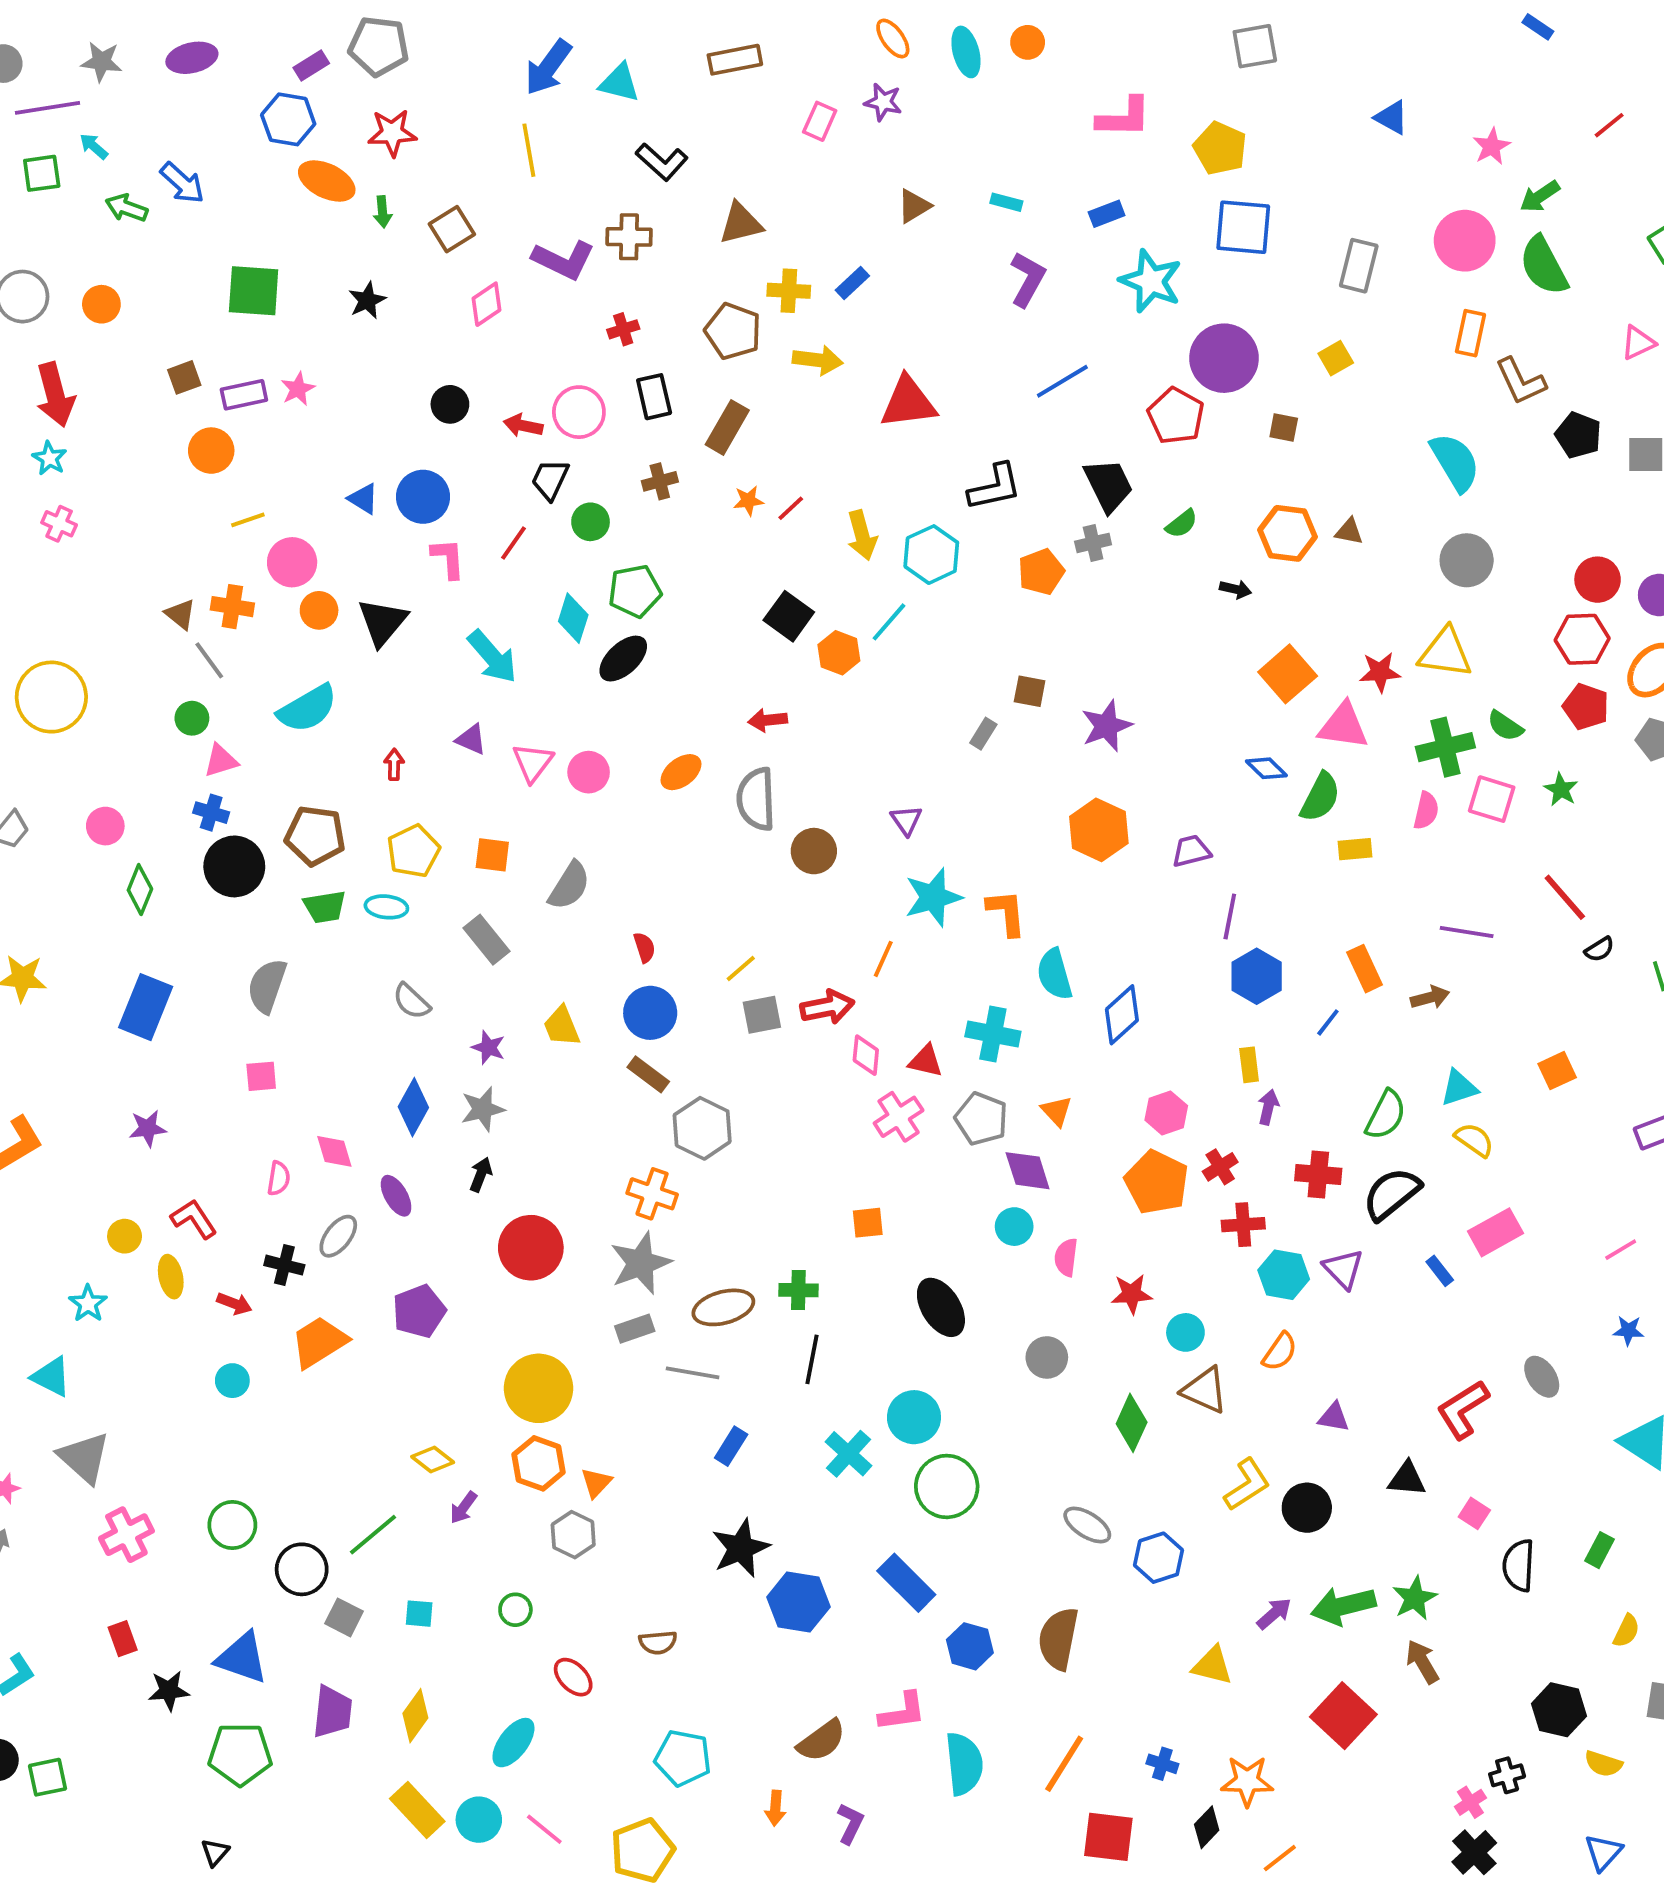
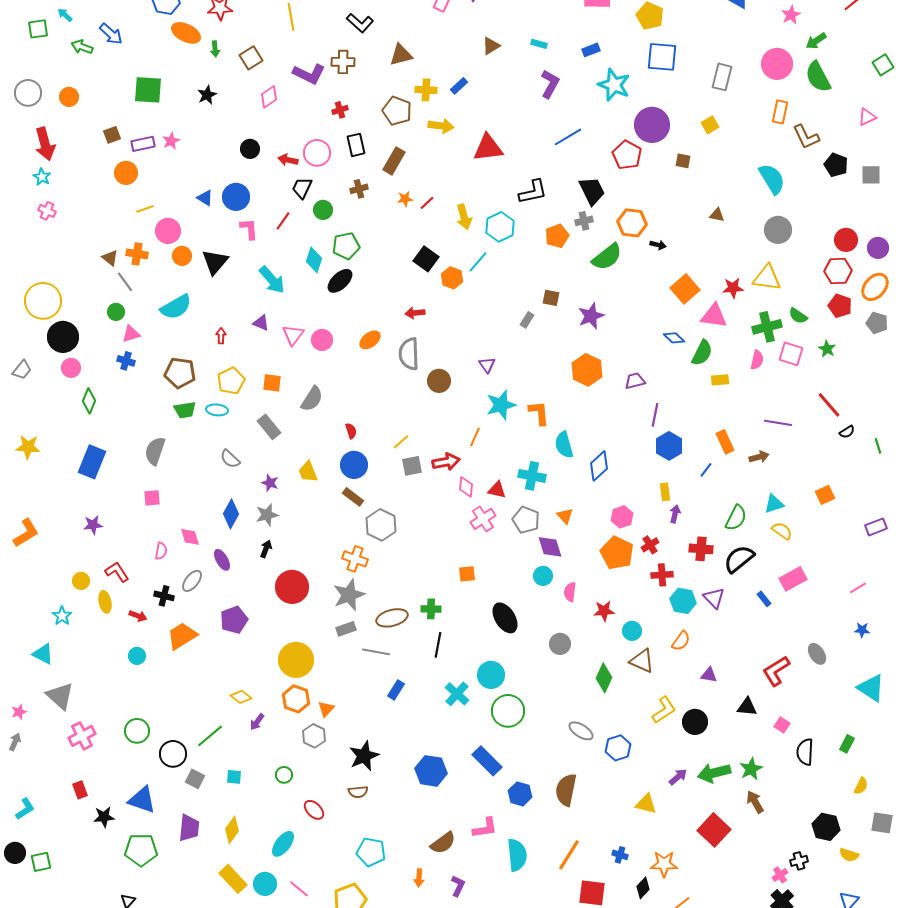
green semicircle: (1182, 524) -> (607, 257), moved, size x1.8
orange hexagon: (1288, 533) -> (632, 223), moved
black circle: (234, 866) -> (63, 337), moved
black star: (741, 1548) -> (364, 756), moved

